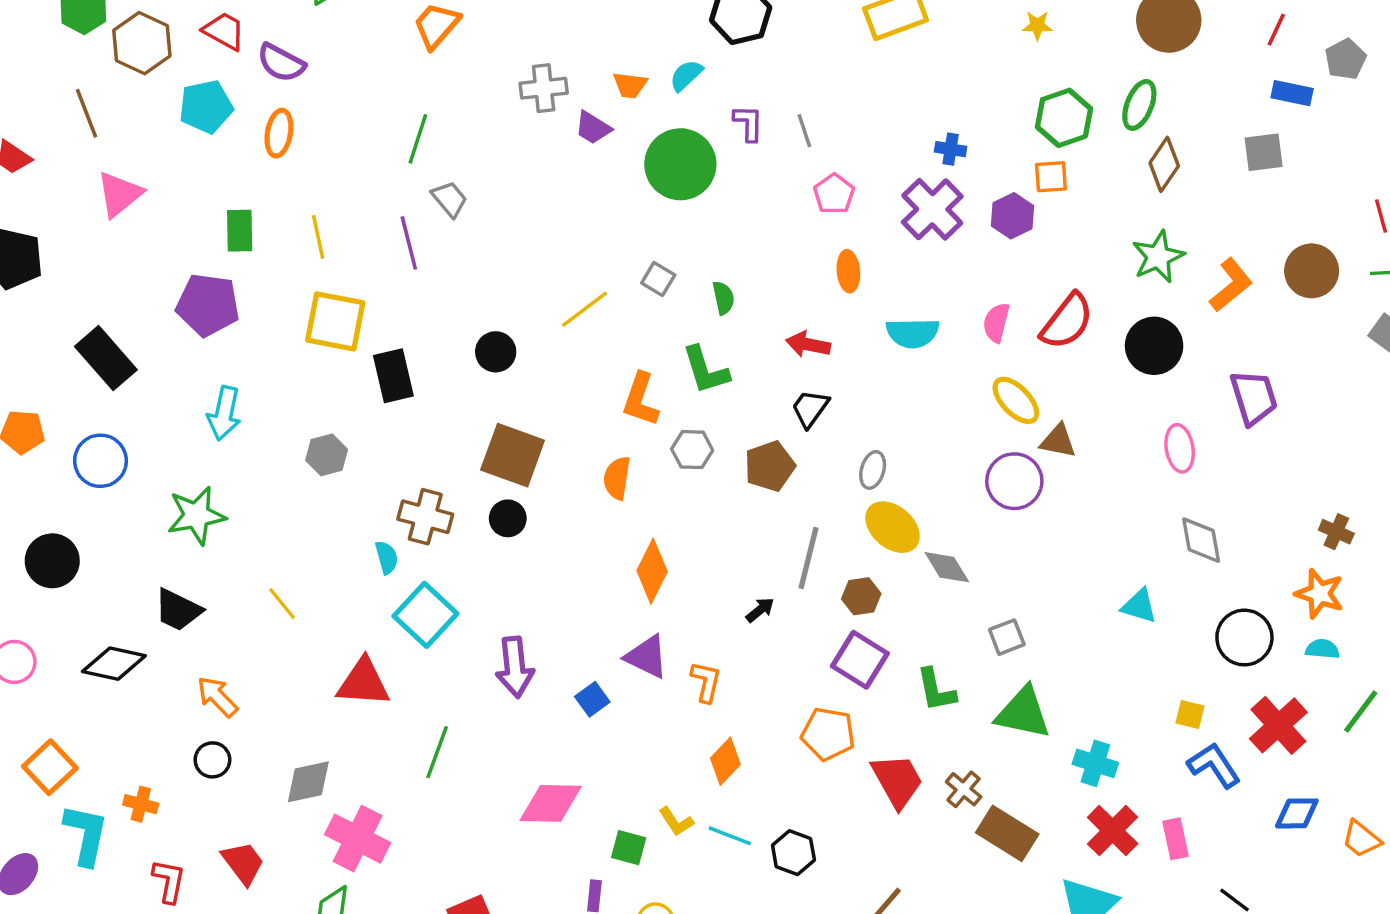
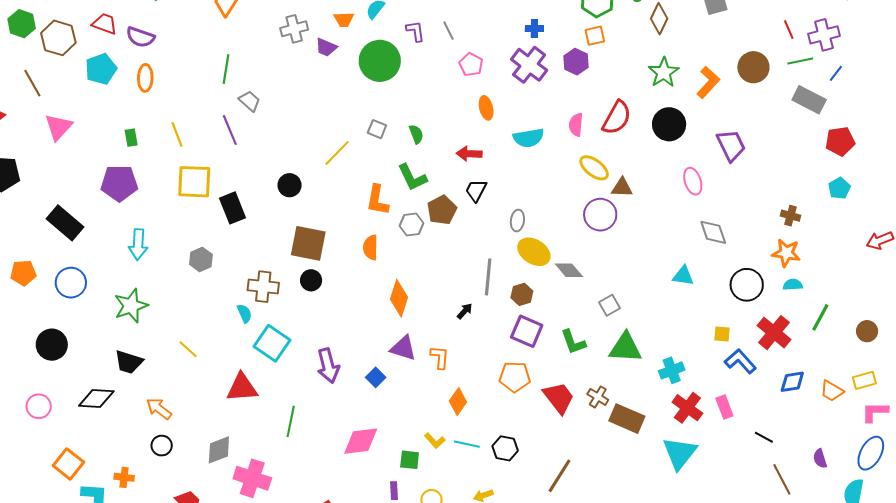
green rectangle: (240, 231) -> (131, 138), size x0.7
brown pentagon: (770, 466) -> (442, 210), moved
cyan cross: (1095, 763) -> (672, 370), turned -30

